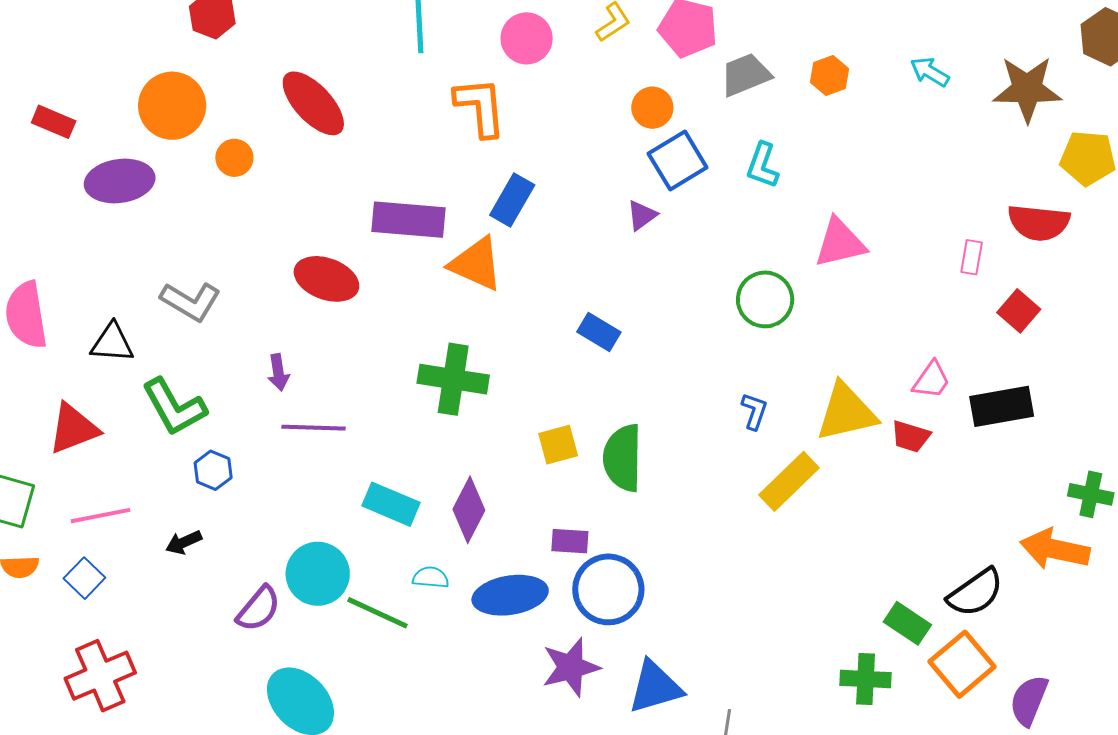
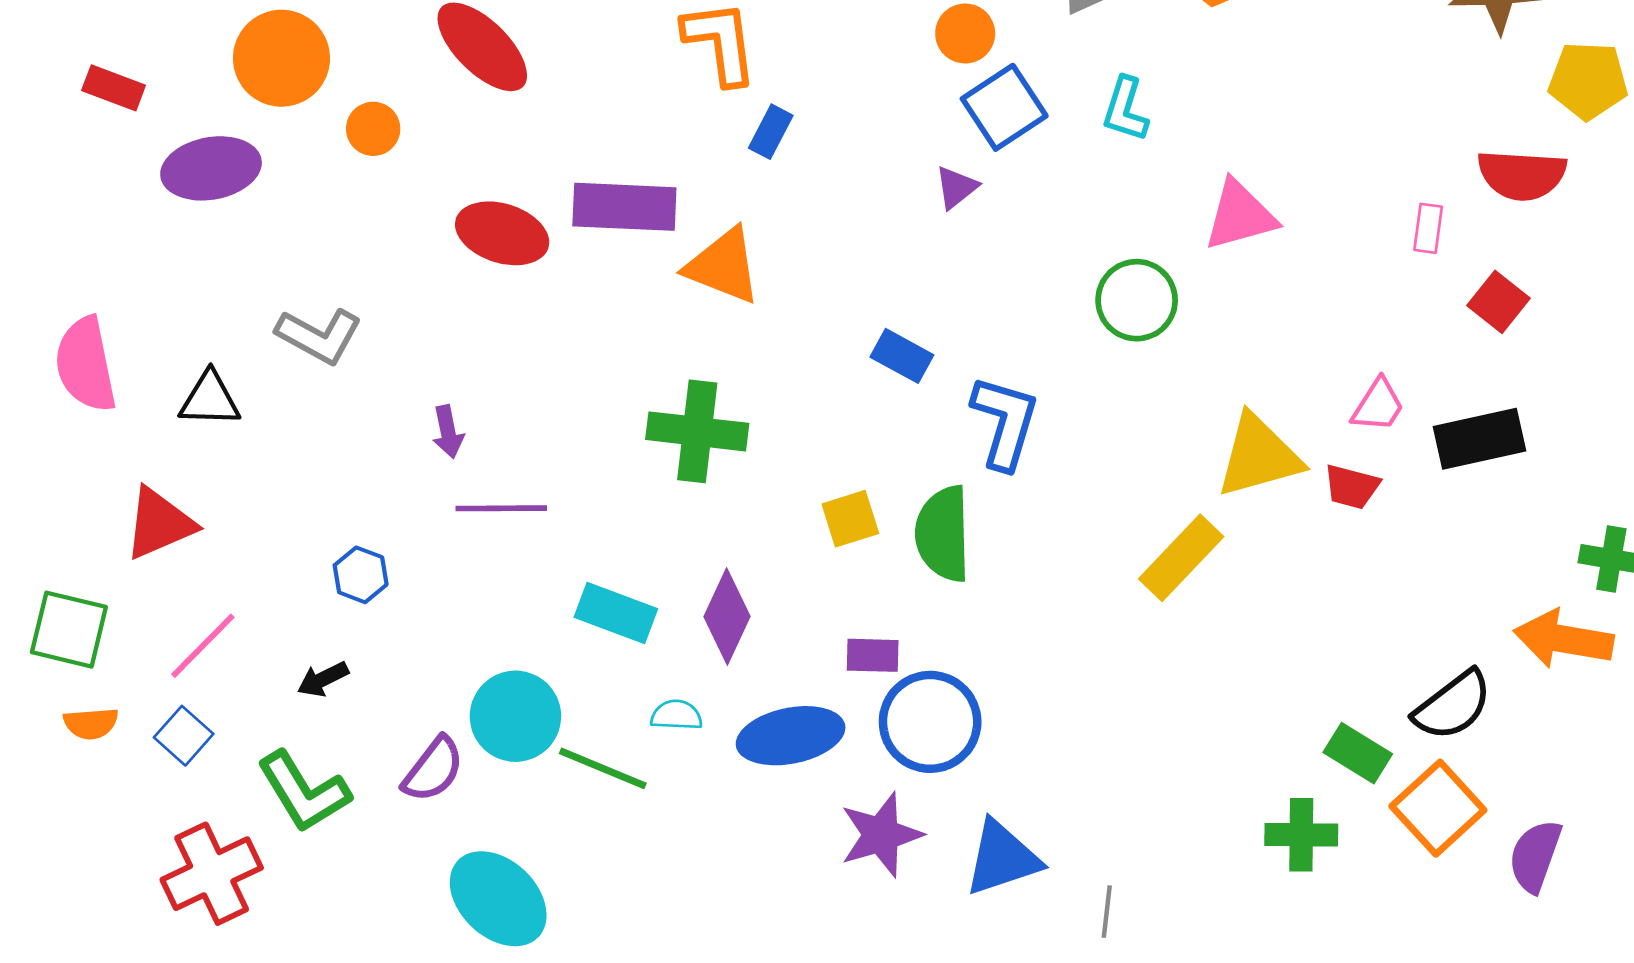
blue rectangle: (512, 200) -> (771, 132), moved, size x0.7
red ellipse: (326, 279) -> (502, 233), moved
green L-shape: (174, 407) -> (304, 792), moved
blue L-shape: (754, 411) -> (1005, 422), moved, size x1.8
pink line: (101, 516) -> (203, 646), turned -32

